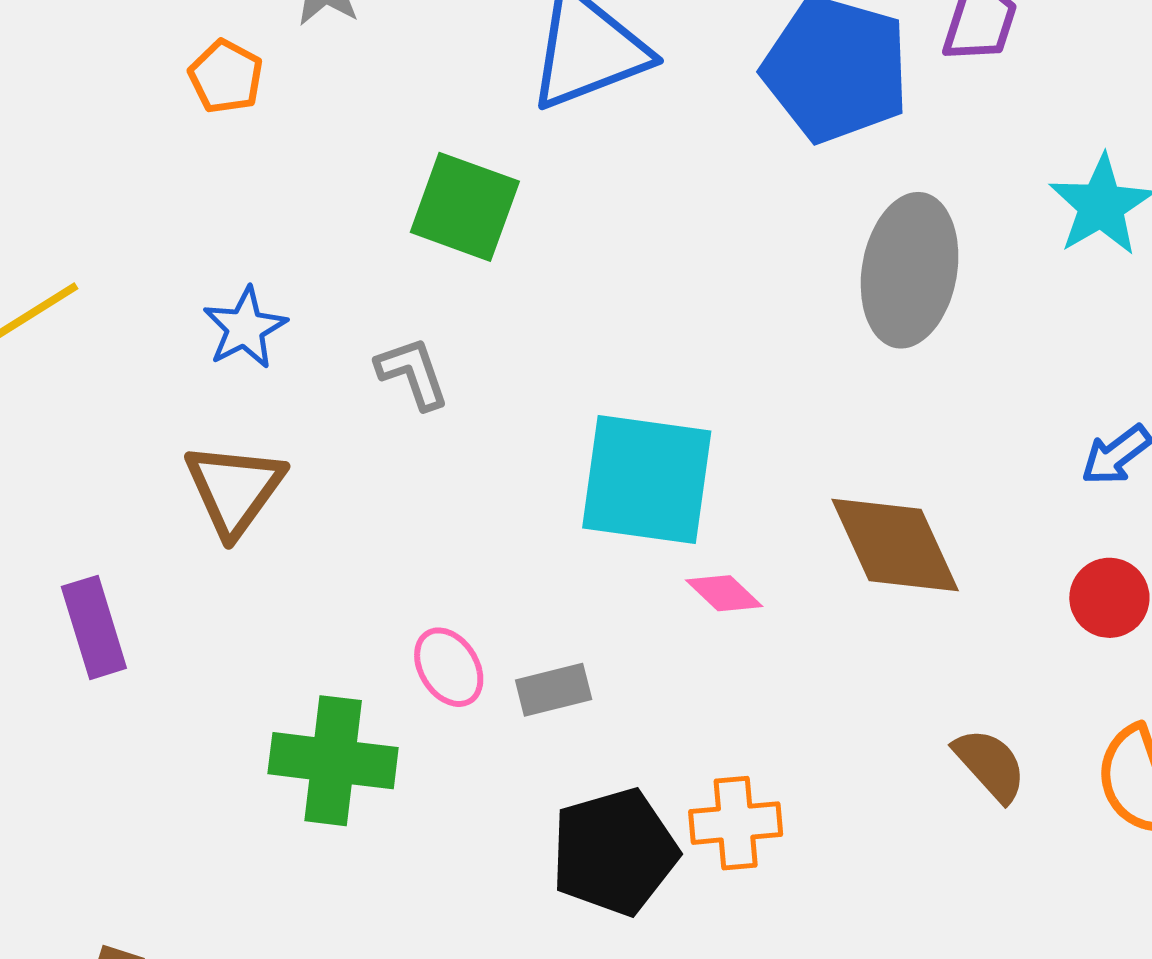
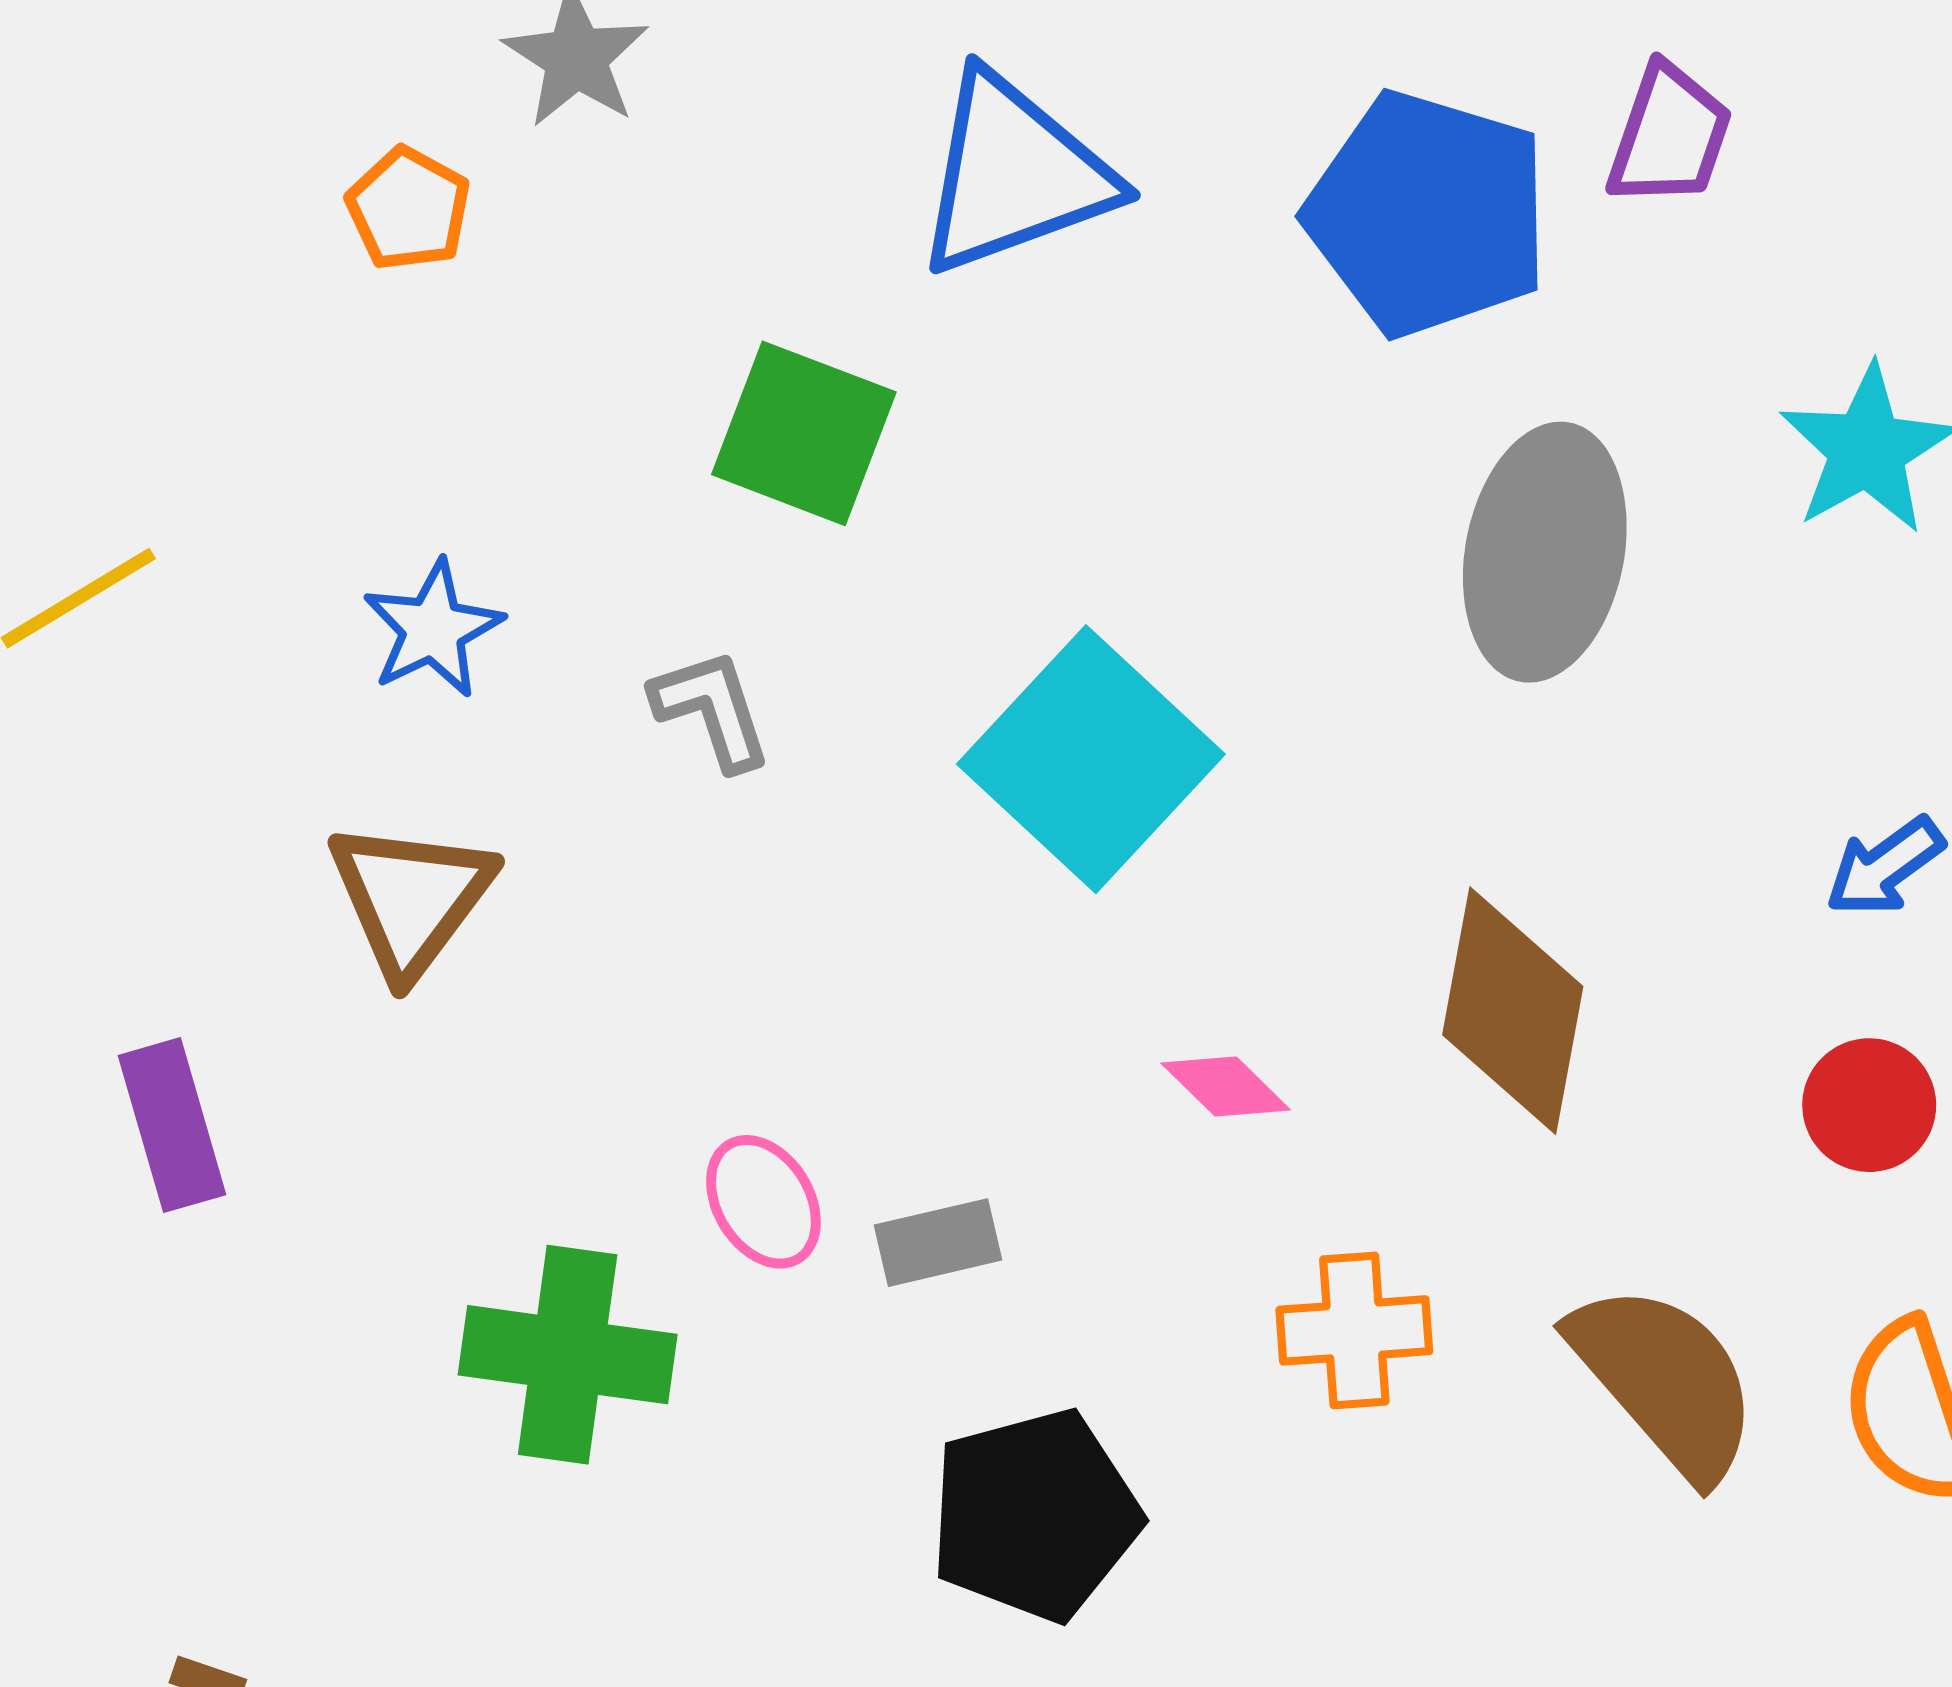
cyan square: (647, 480) -> (1091, 759), moved, turned 34
brown diamond: (895, 545) -> (1513, 1011), turned 34
brown semicircle: (990, 765) -> (1665, 1381), size x1.6
orange cross: (736, 823) -> (1354, 1330), moved

